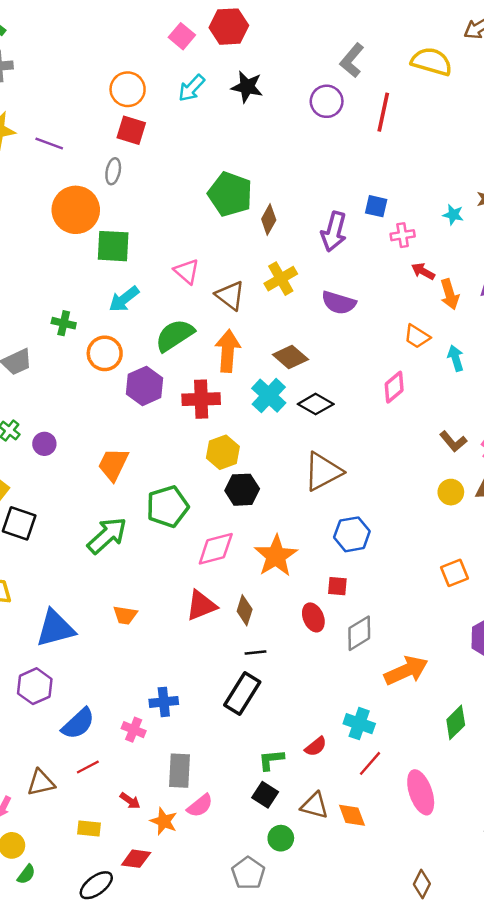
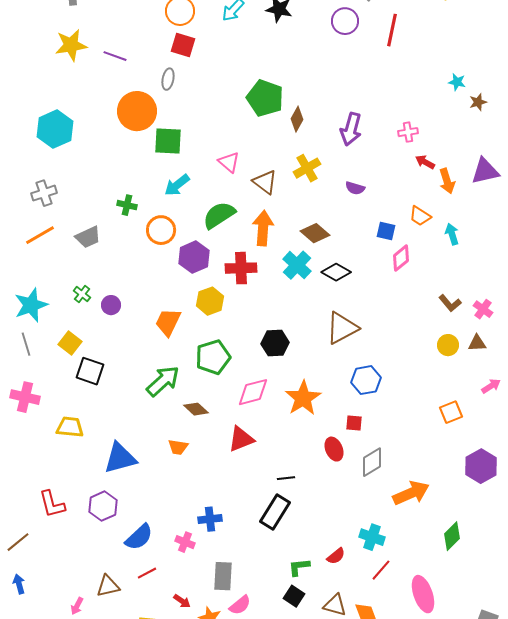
blue square: (376, 206) -> (386, 231), moved
cyan star: (453, 215) -> (457, 82), moved
purple semicircle: (339, 303) -> (355, 188), size x0.7
yellow hexagon: (223, 452) -> (210, 301), moved
brown diamond: (245, 610) -> (196, 409), moved, turned -65

